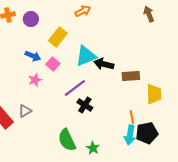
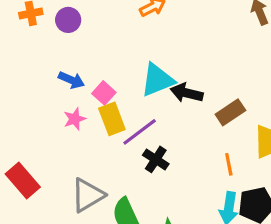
yellow rectangle: (58, 37) -> (112, 119), moved, turned -60
brown rectangle: (131, 76) -> (230, 112), turned -30
gray triangle: (25, 111) -> (88, 195), moved, size x1.6
orange line: (132, 117) -> (229, 164), moved

